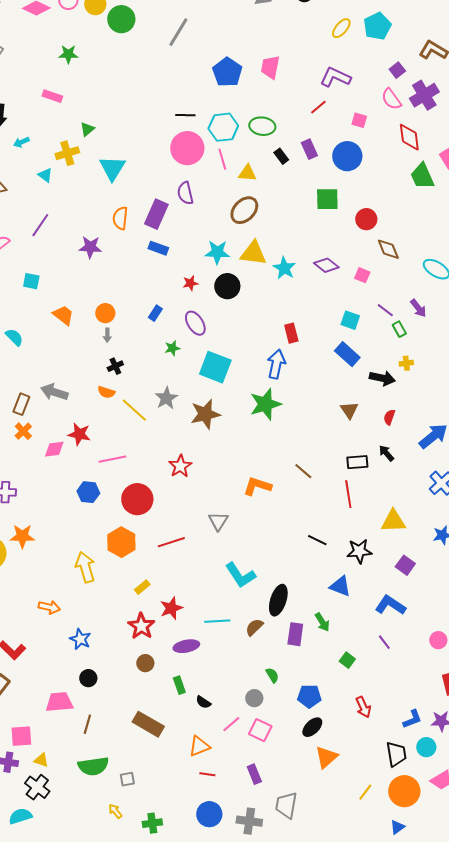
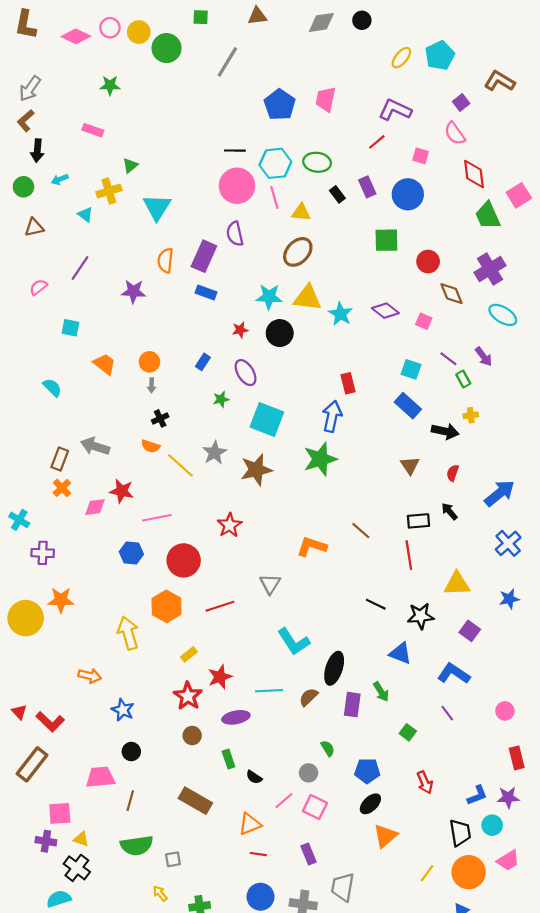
purple cross: (424, 95) -> (490, 269), moved

